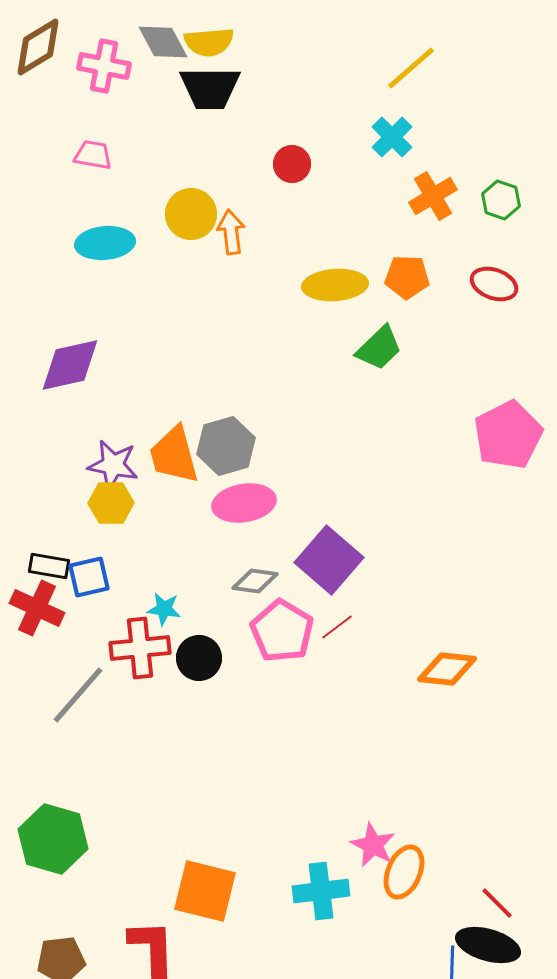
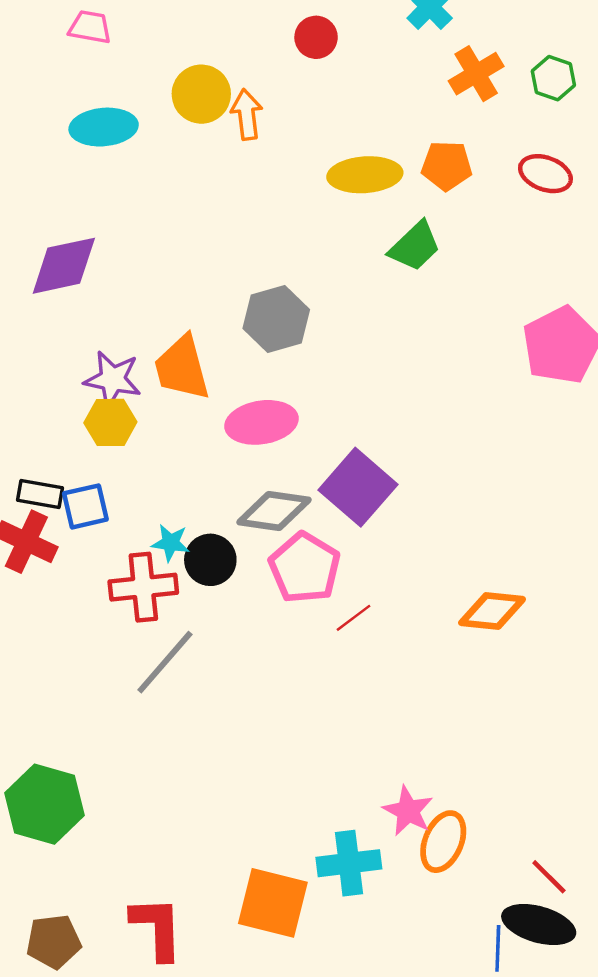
gray hexagon: (226, 446) -> (276, 319), moved
gray diamond: (255, 581) -> (274, 511), size x1.4
red line: (337, 627) -> (353, 618), moved
black circle: (199, 658) -> (210, 560), moved
gray line: (78, 695) -> (165, 662), moved
orange square: (205, 891) -> (273, 903), moved

